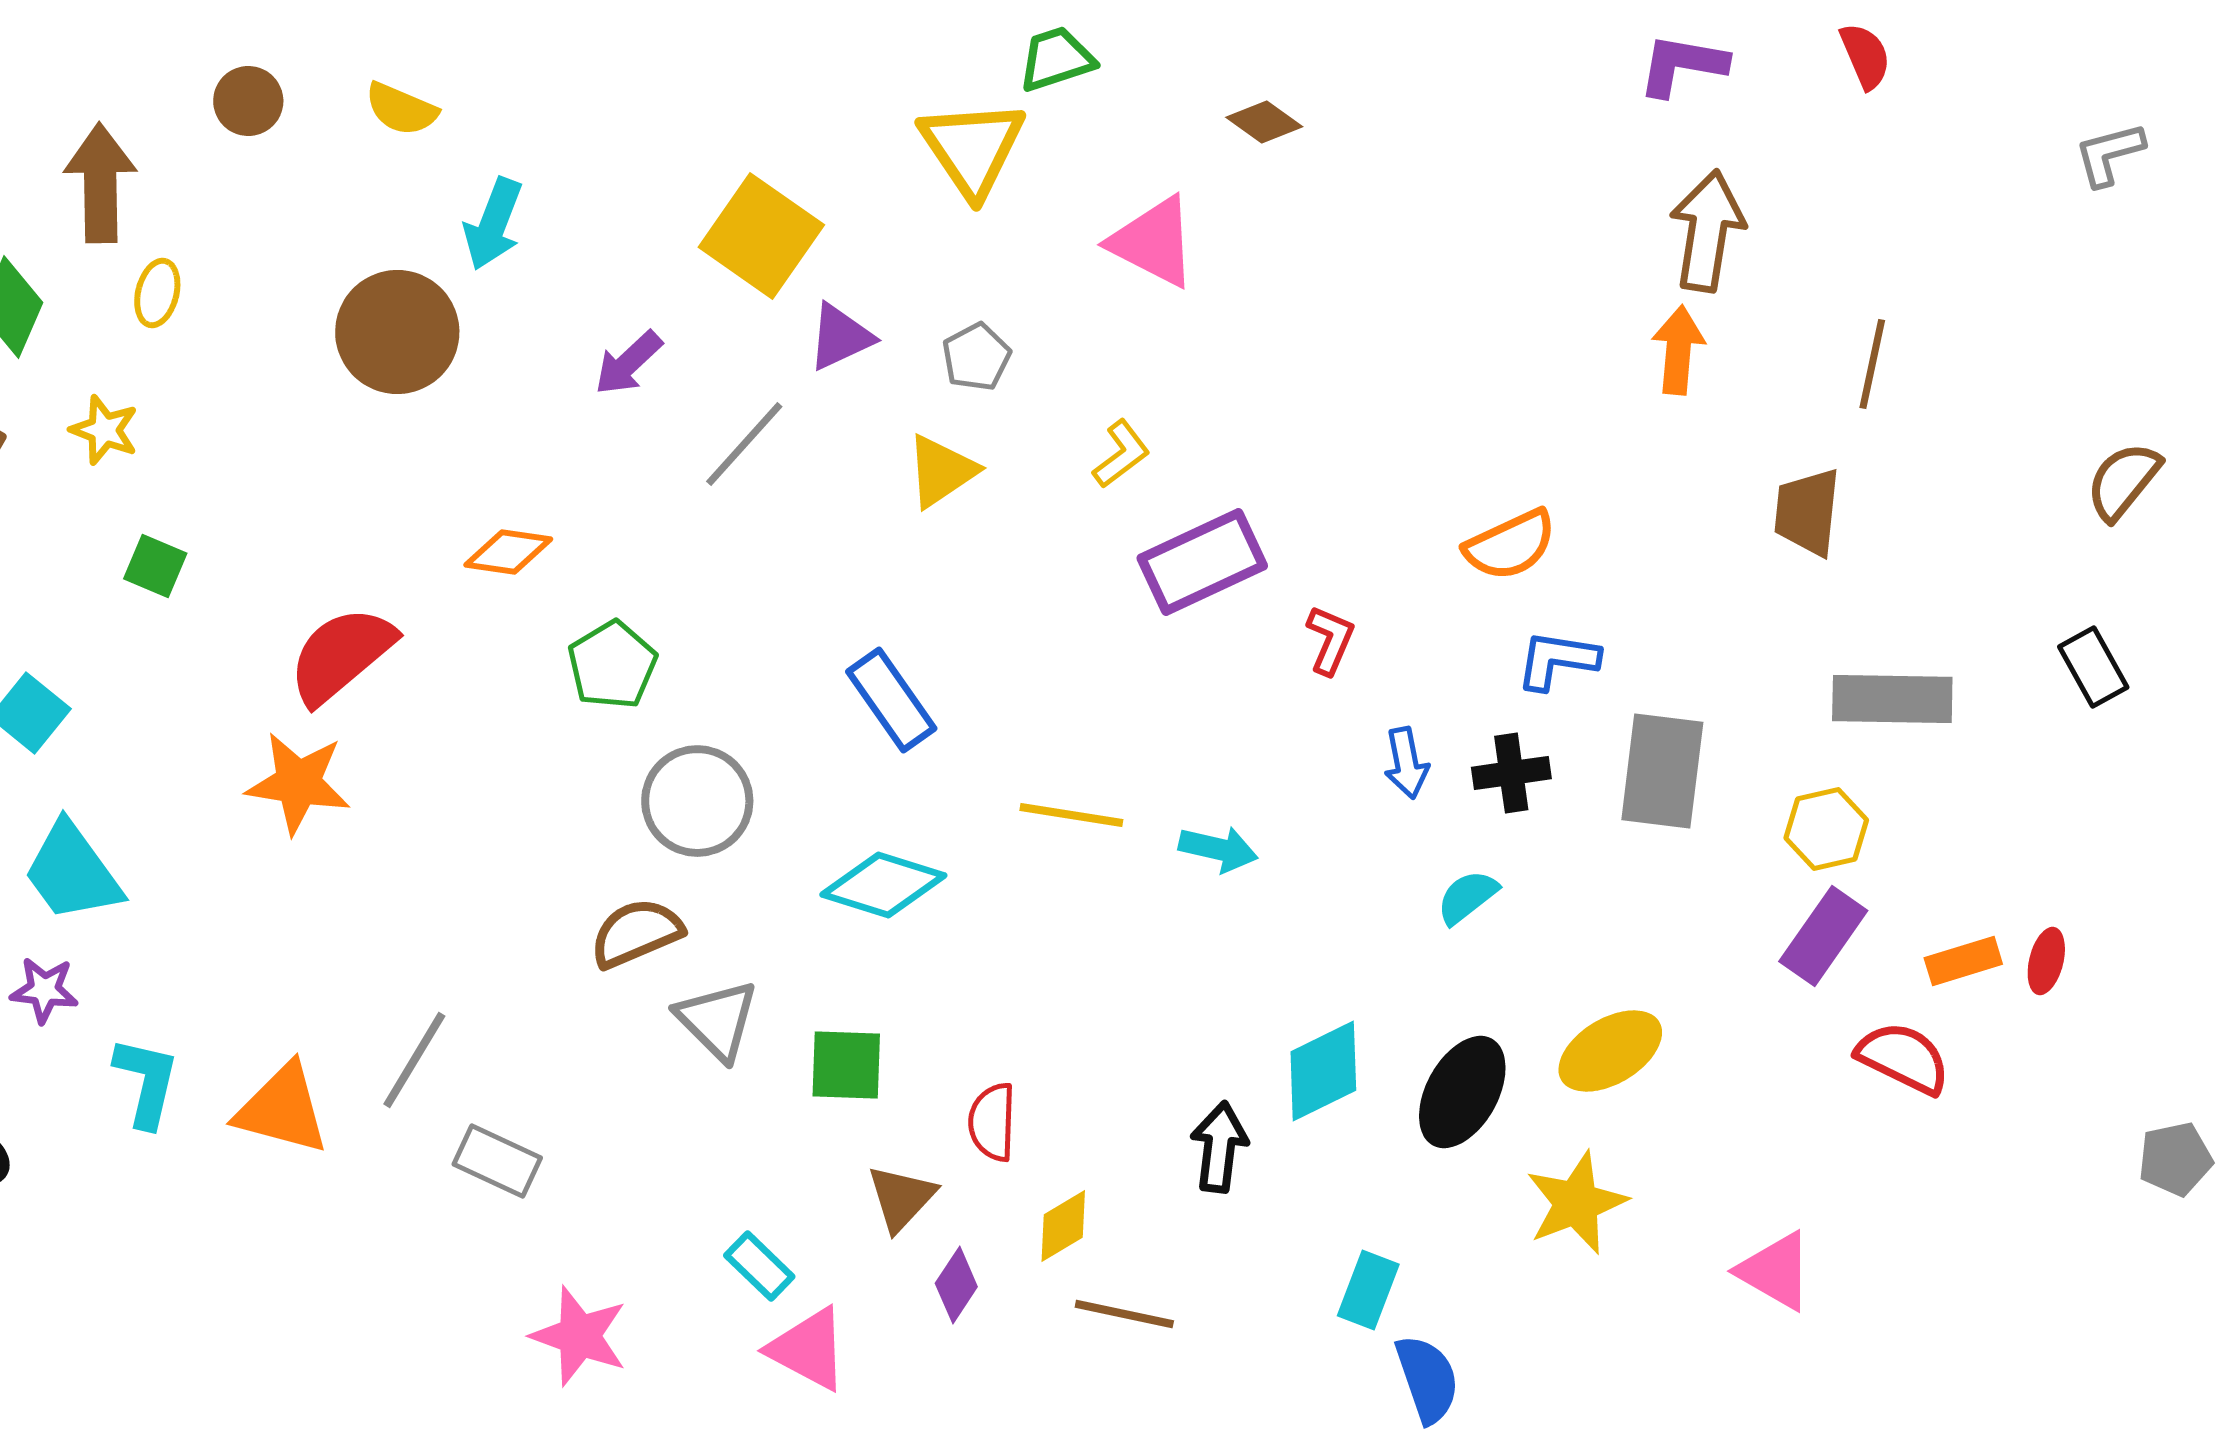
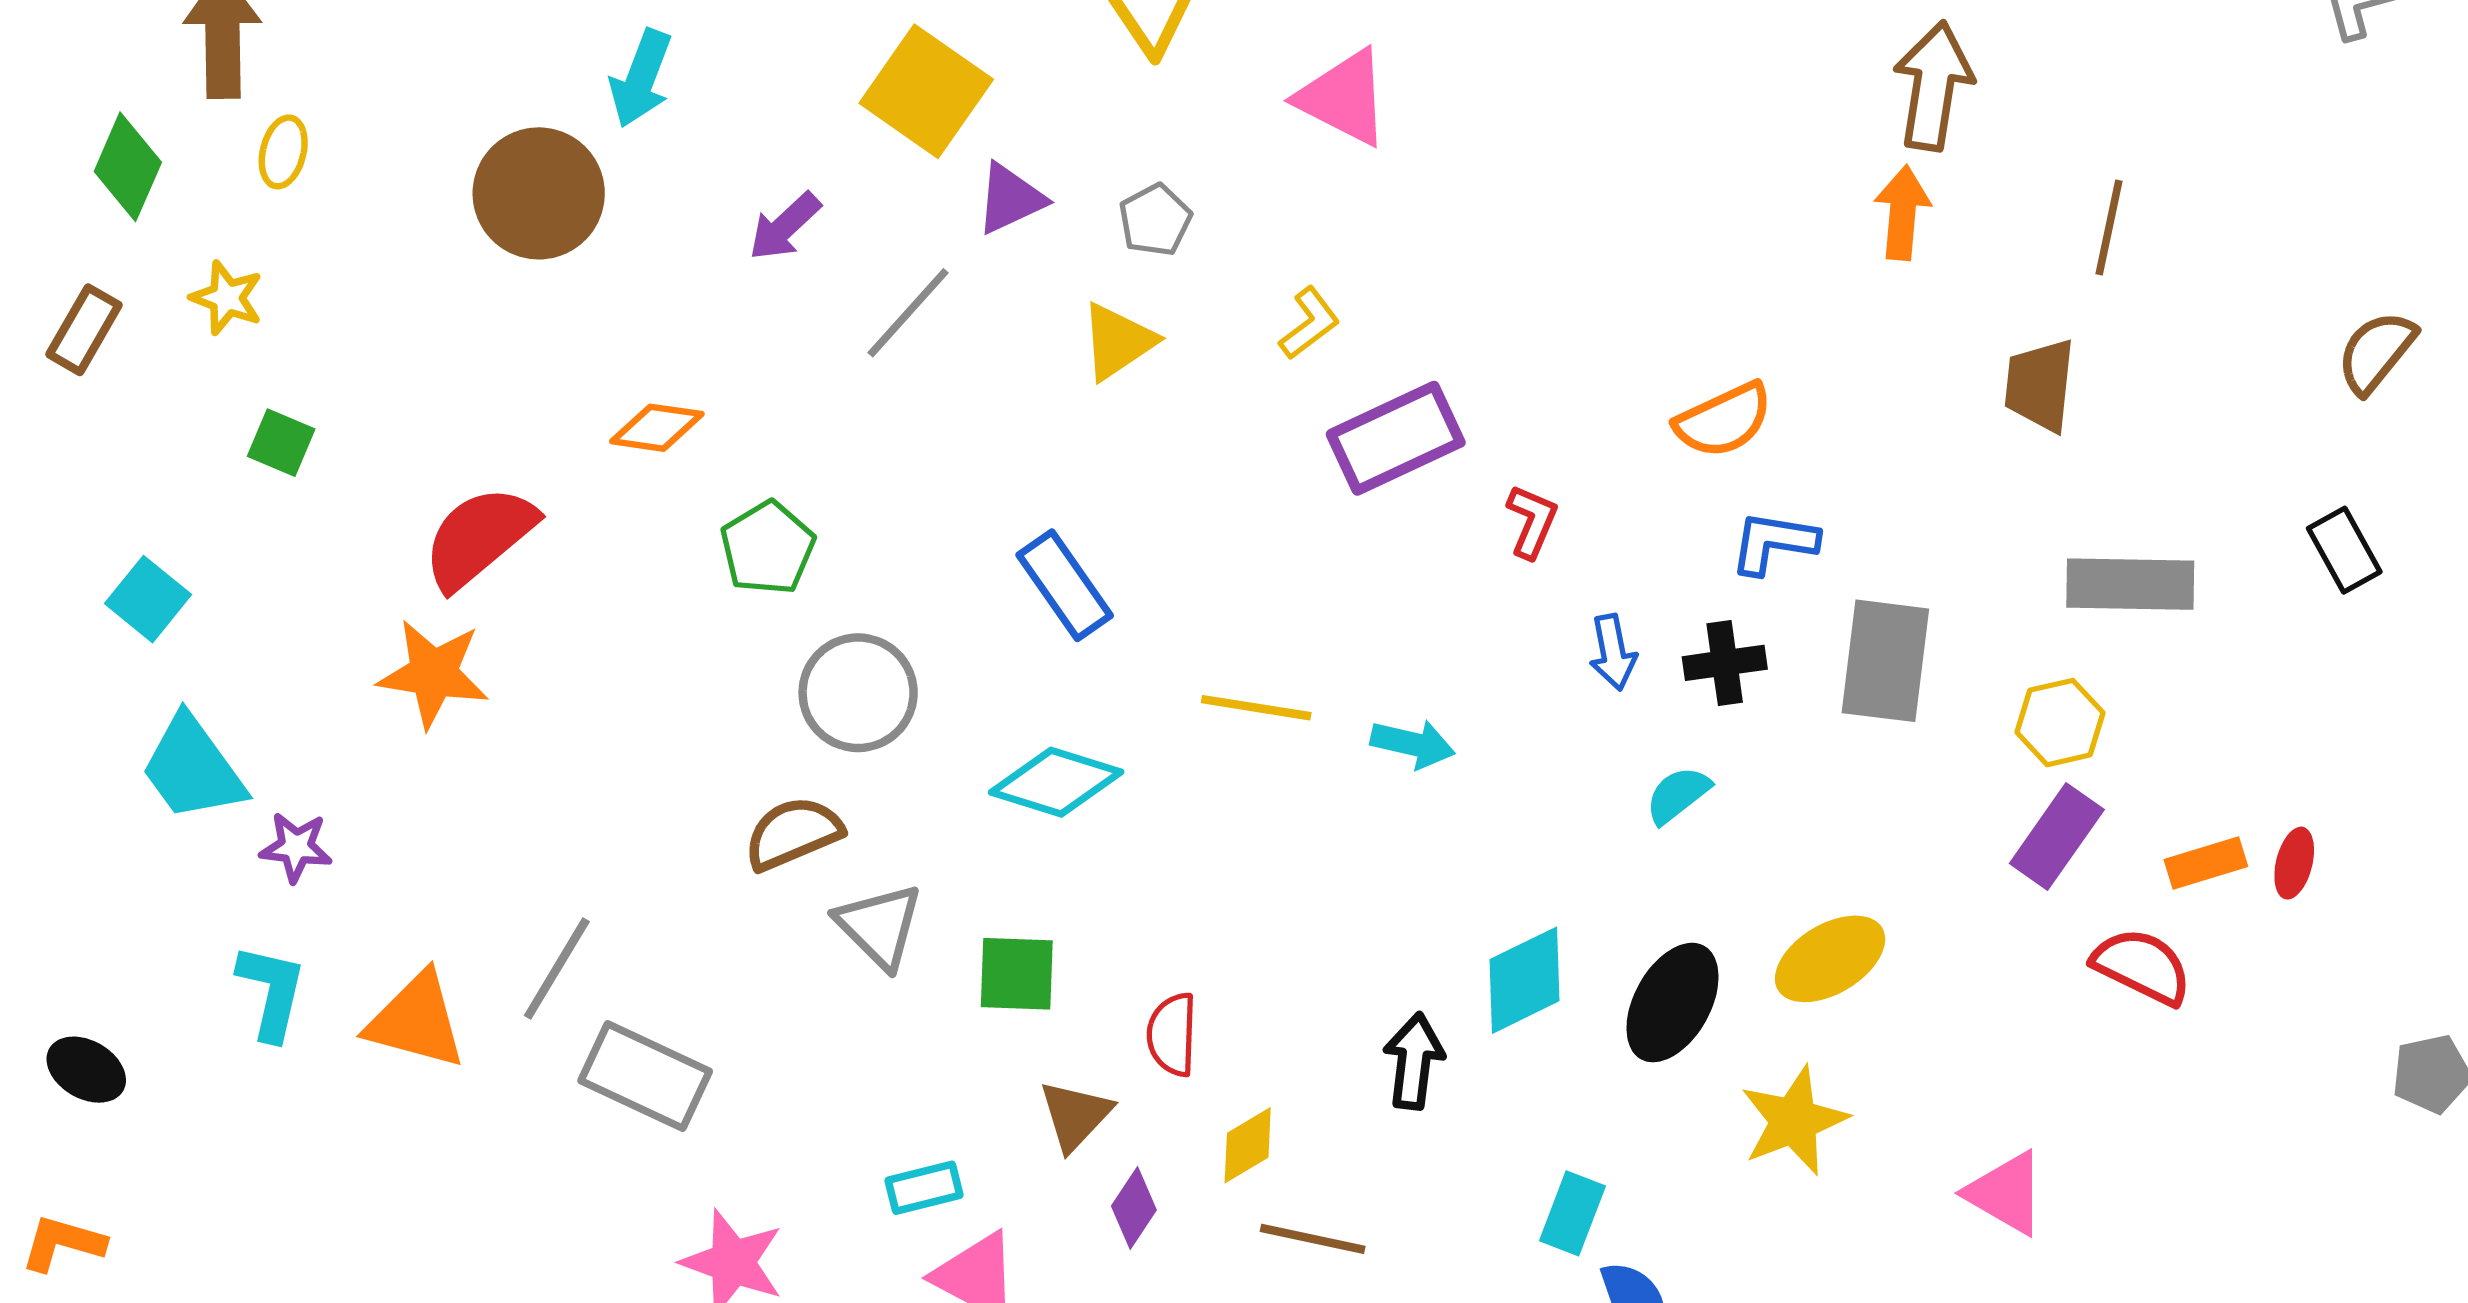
purple star: (44, 990) -> (296, 847), moved
gray rectangle: (497, 1161) -> (645, 1076), size x1.4
cyan rectangle: (759, 1266) -> (924, 1188), turned -58

